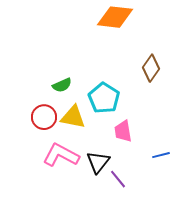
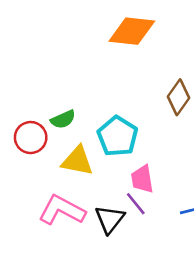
red circle: (44, 117) -> (31, 138), moved
purple line: (118, 179) -> (136, 204), moved

